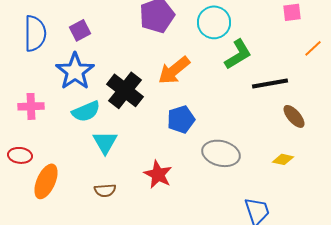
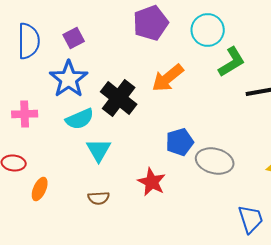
blue pentagon: (181, 119) -> (180, 142), moved
orange ellipse: (46, 181) -> (40, 189), size x0.7

